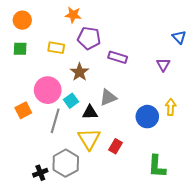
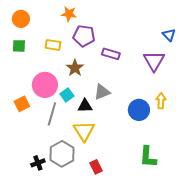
purple triangle: (163, 65) -> (154, 61), size x1.6
red rectangle: (116, 146) -> (96, 167), moved, turned -56

